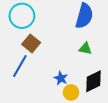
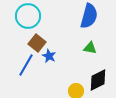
blue star: (61, 78) -> (49, 56), moved

